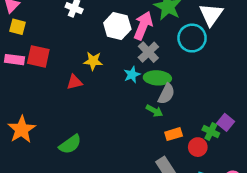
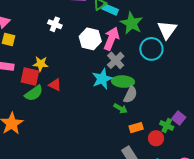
red square: (38, 56) -> (30, 77), moved
yellow star: (93, 61) -> (41, 64), moved
cyan star: (132, 75) -> (102, 79), size x1.5
red triangle: (74, 82) -> (55, 85), turned 40
green semicircle: (70, 144) -> (34, 93), moved

